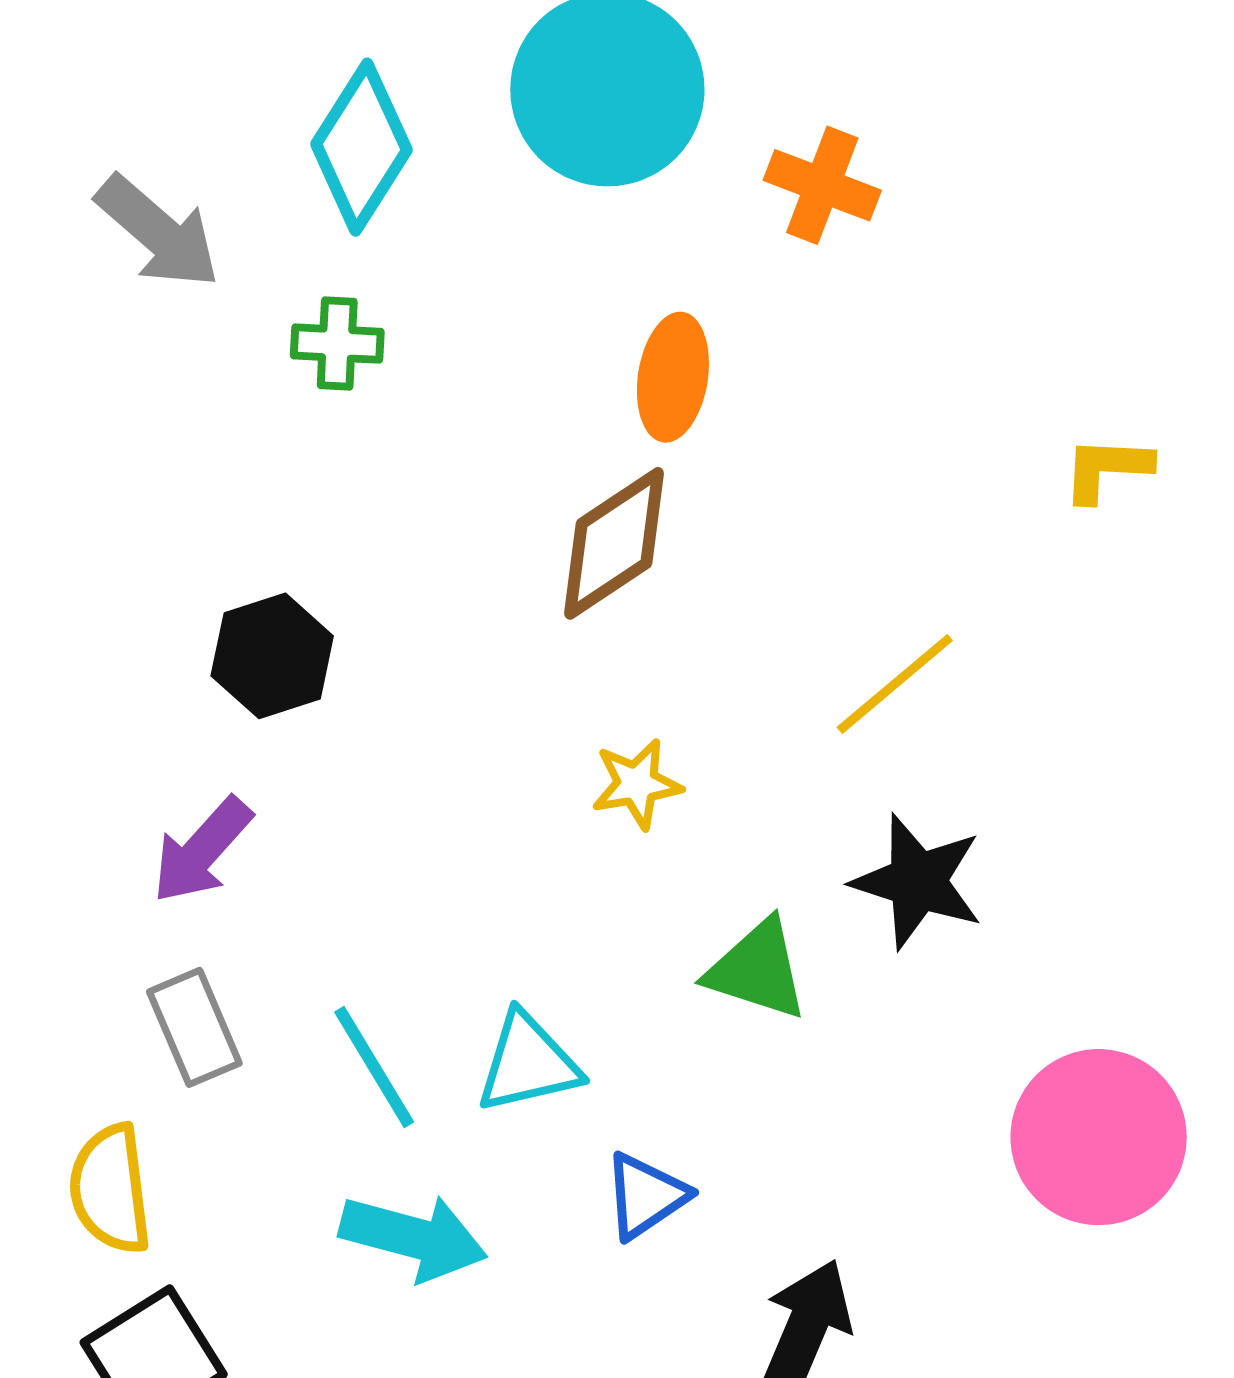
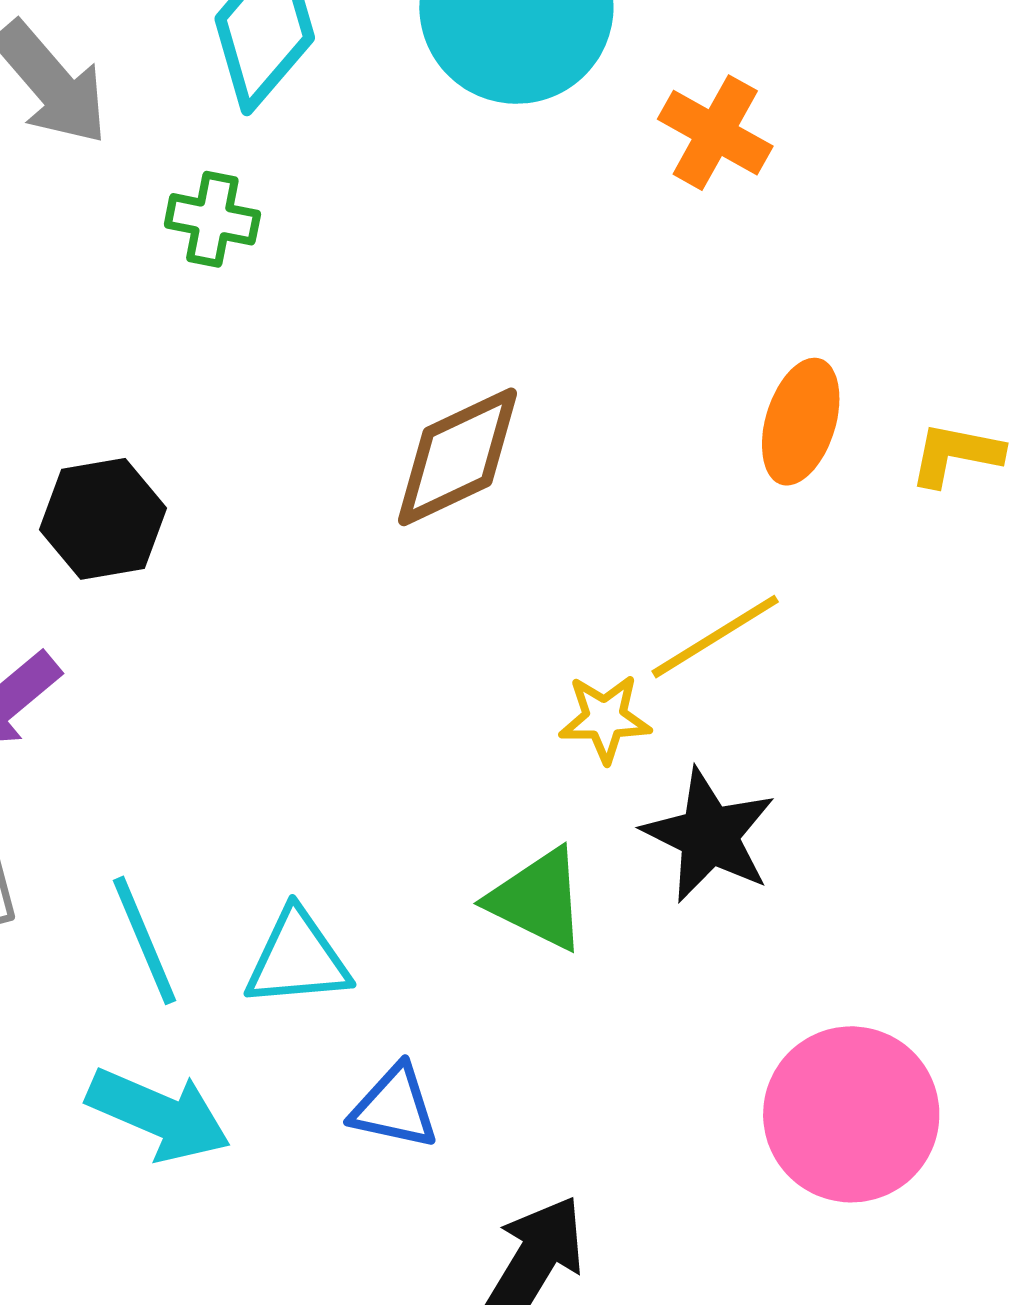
orange ellipse: (673, 377) -> (801, 422), moved
yellow star: (637, 784) -> (605, 718), moved
blue triangle: (646, 1196) -> (395, 1107), turned 38

